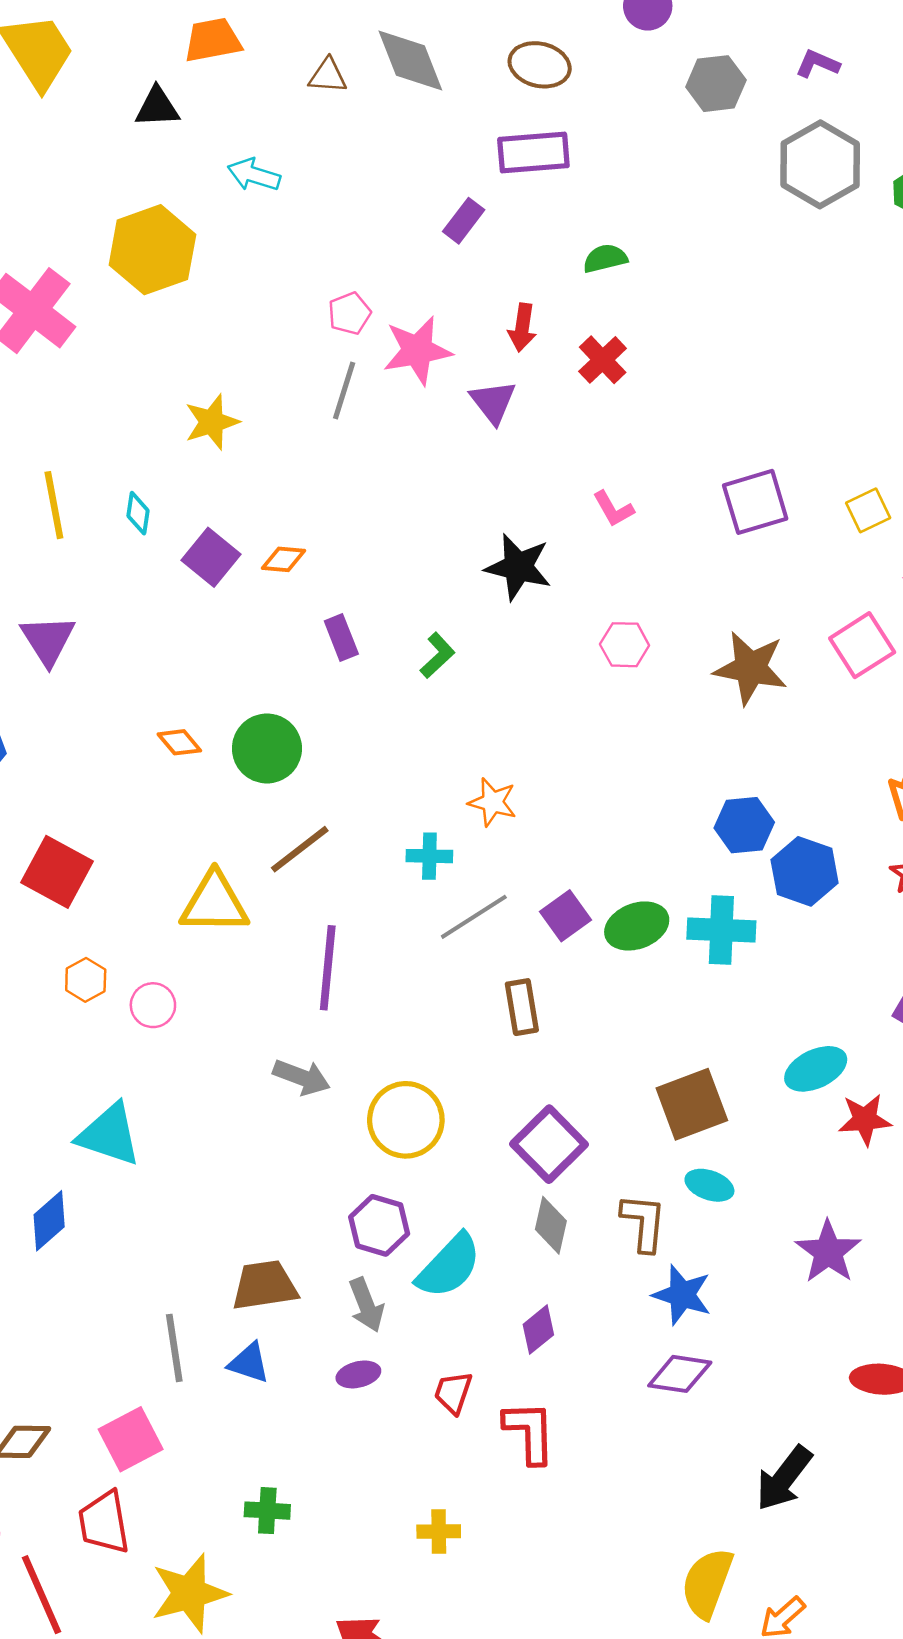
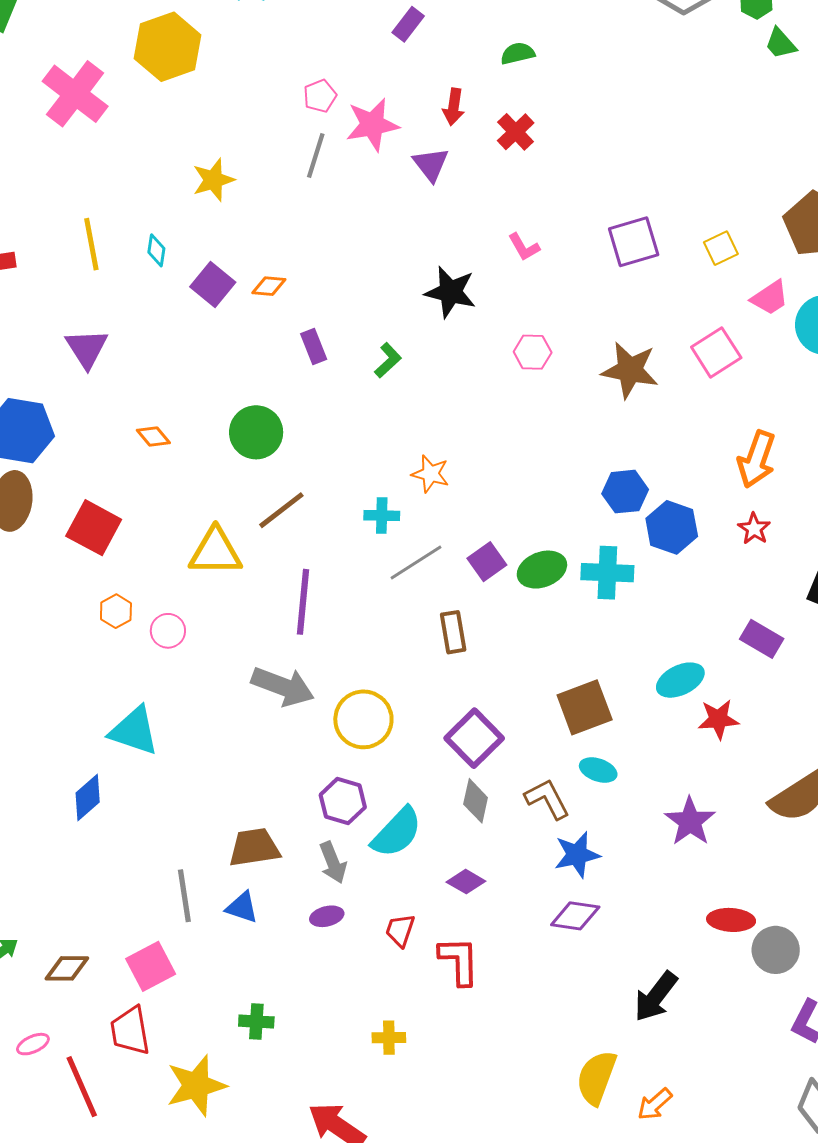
orange diamond: (179, 742) -> (153, 437), moved
gray arrow: (302, 1077) -> (283, 686), size x1.4
brown L-shape: (644, 1223) -> (547, 799), turned -33
blue star: (682, 1295) -> (577, 855), turned -30
purple diamond: (538, 1330) -> (466, 882), turned 69

